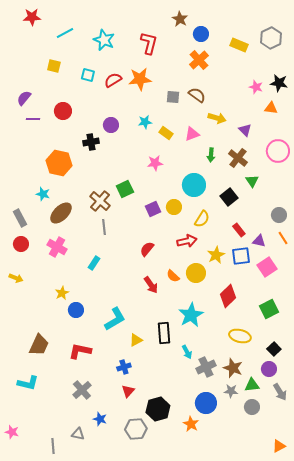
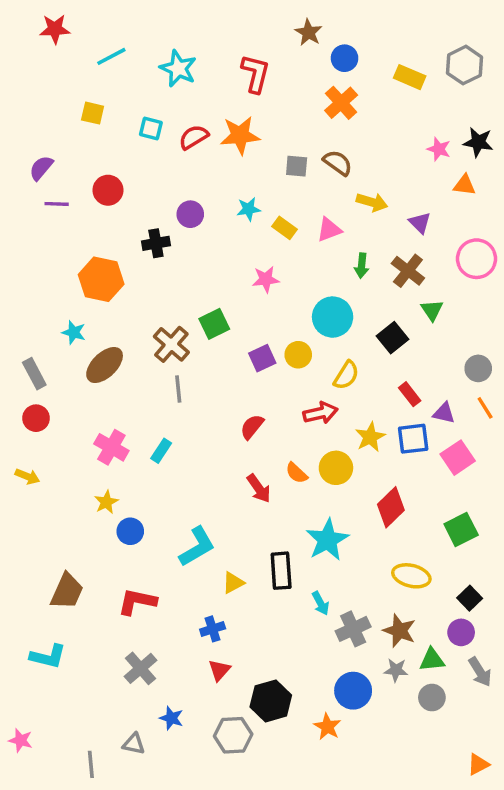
pink cross: (57, 247) -> (111, 447), moved

